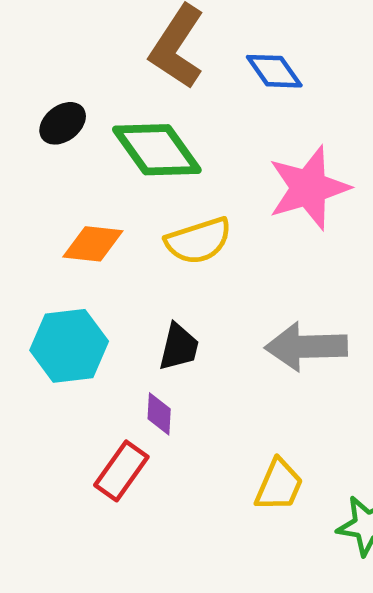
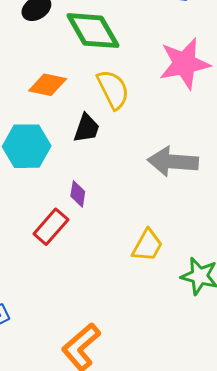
yellow semicircle: (198, 241) -> (113, 89), turned -105
black trapezoid: (179, 347) -> (87, 128), moved

